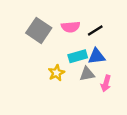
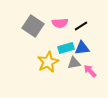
yellow star: (56, 73) -> (48, 62), size x1.5
pink arrow: (106, 83) -> (90, 71), turned 120

